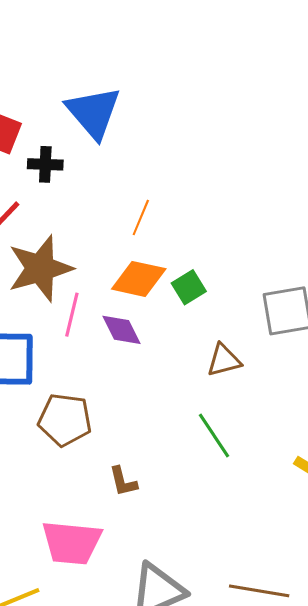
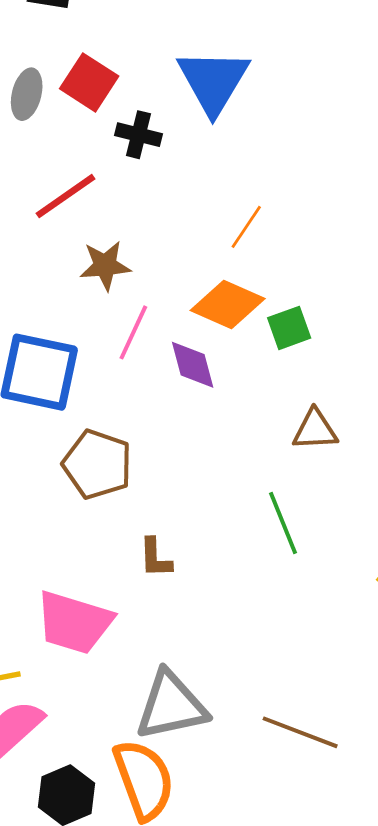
brown star: (40, 268) -> (105, 266), size x0.6

